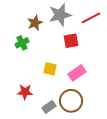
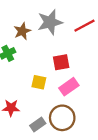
red square: (71, 41) -> (61, 62), moved

